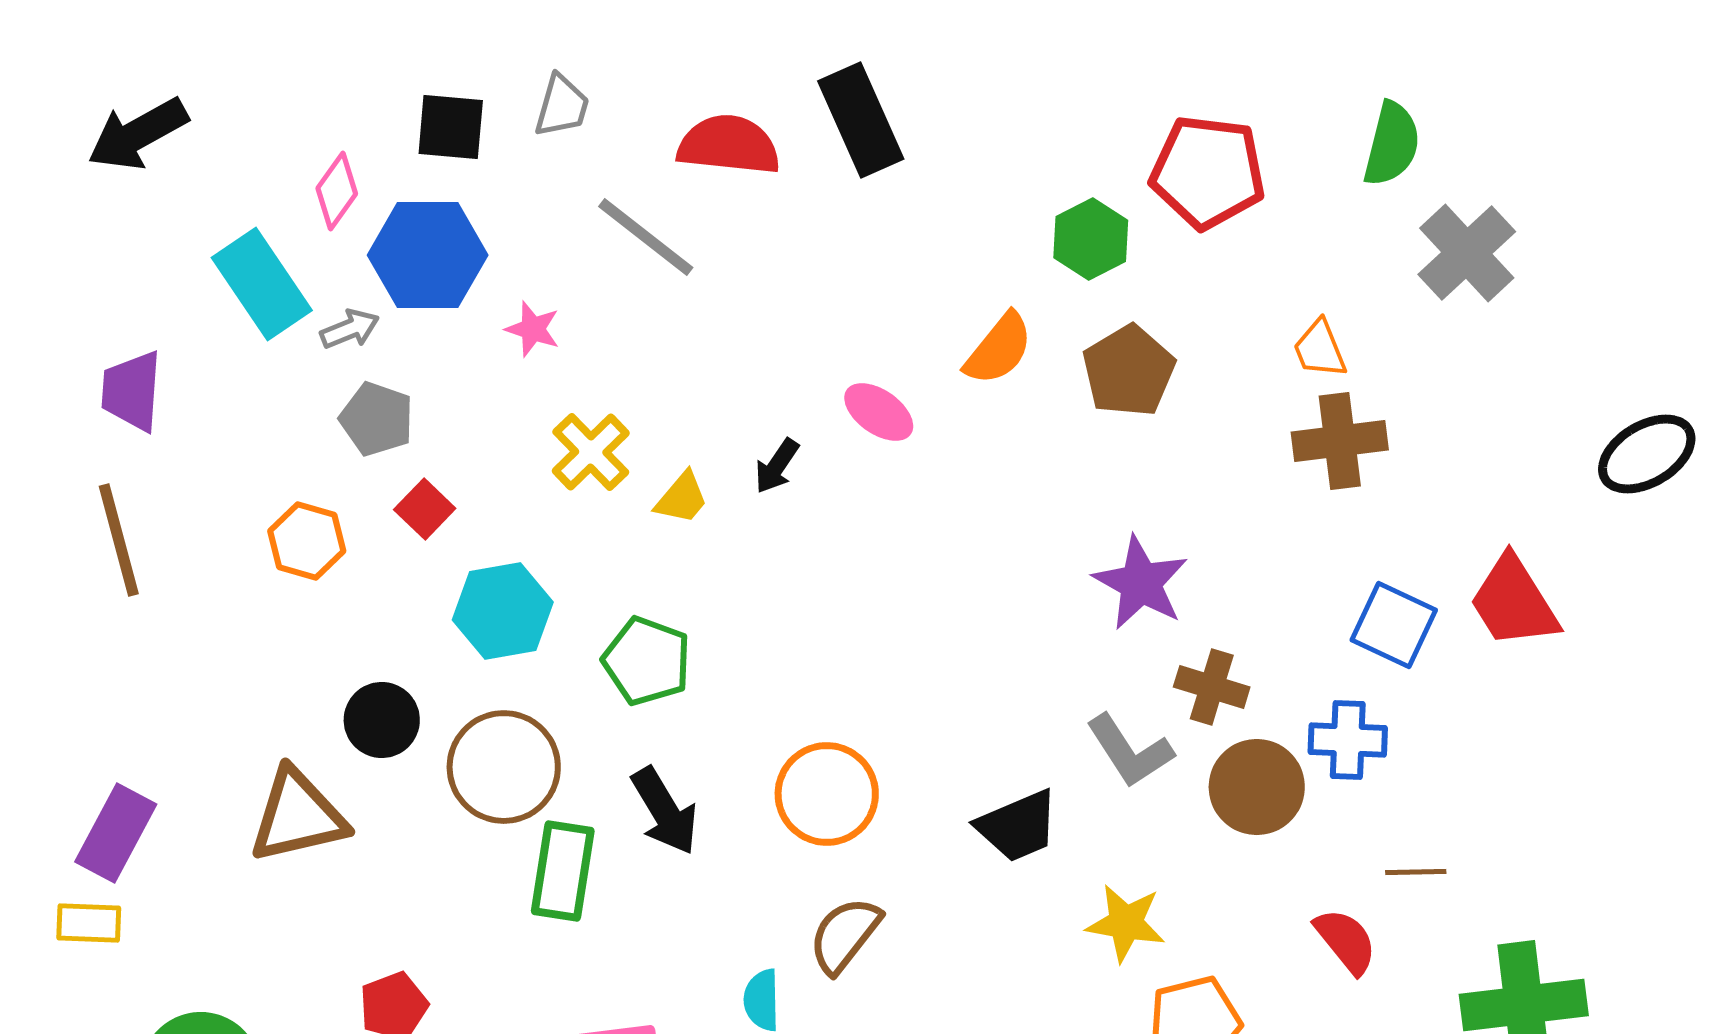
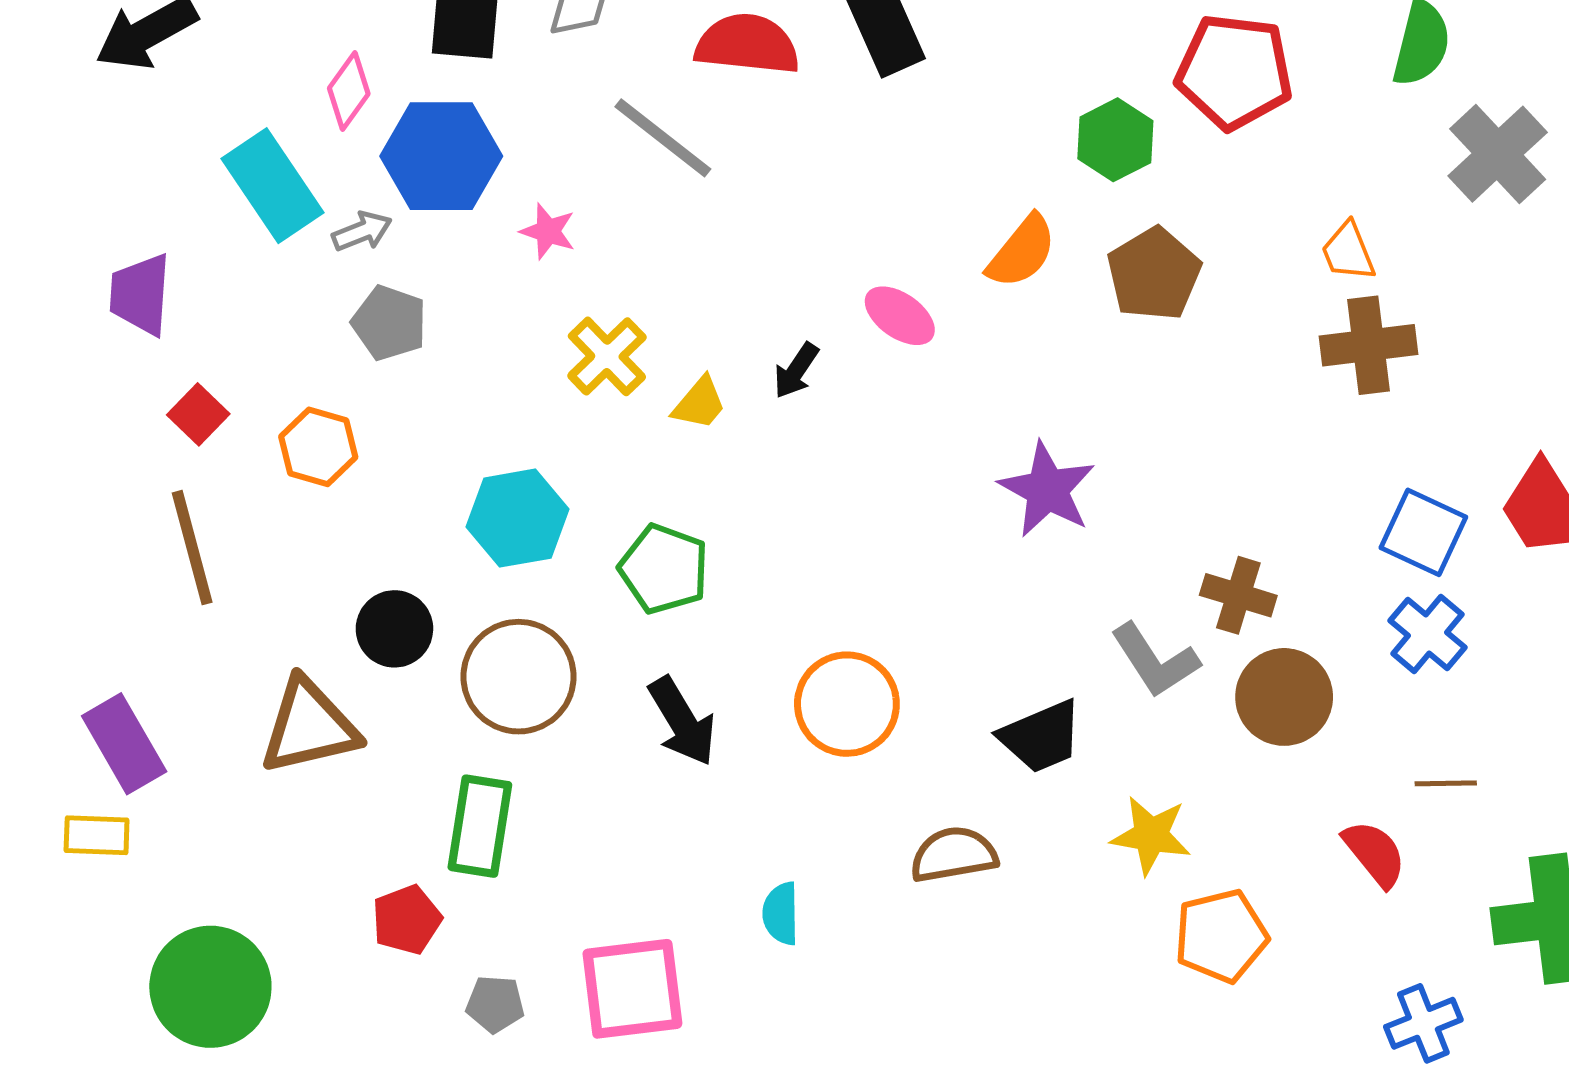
red square: (425, 509) -> (198, 414), moved
brown line: (119, 540) -> (192, 548), moved
purple star: (1141, 583) -> (1047, 490), moved
blue cross: (1348, 740) -> (1427, 634), moved, turned 38
purple rectangle: (116, 833) -> (124, 744), turned -58
green rectangle: (563, 871) -> (480, 826), moved
brown semicircle: (845, 935) -> (954, 855), moved, turned 42

